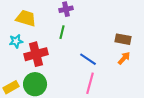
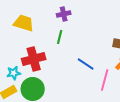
cyan star: (16, 41) -> (14, 73), moved
pink line: (90, 83) -> (105, 80), moved

